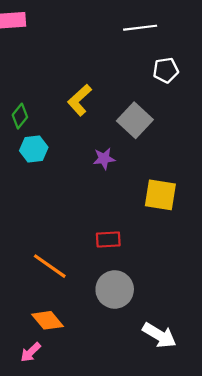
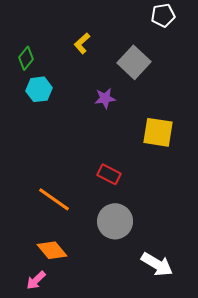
yellow L-shape: (80, 100) -> (82, 43), size x0.7
red rectangle: (108, 239) -> (109, 174), turned 30

